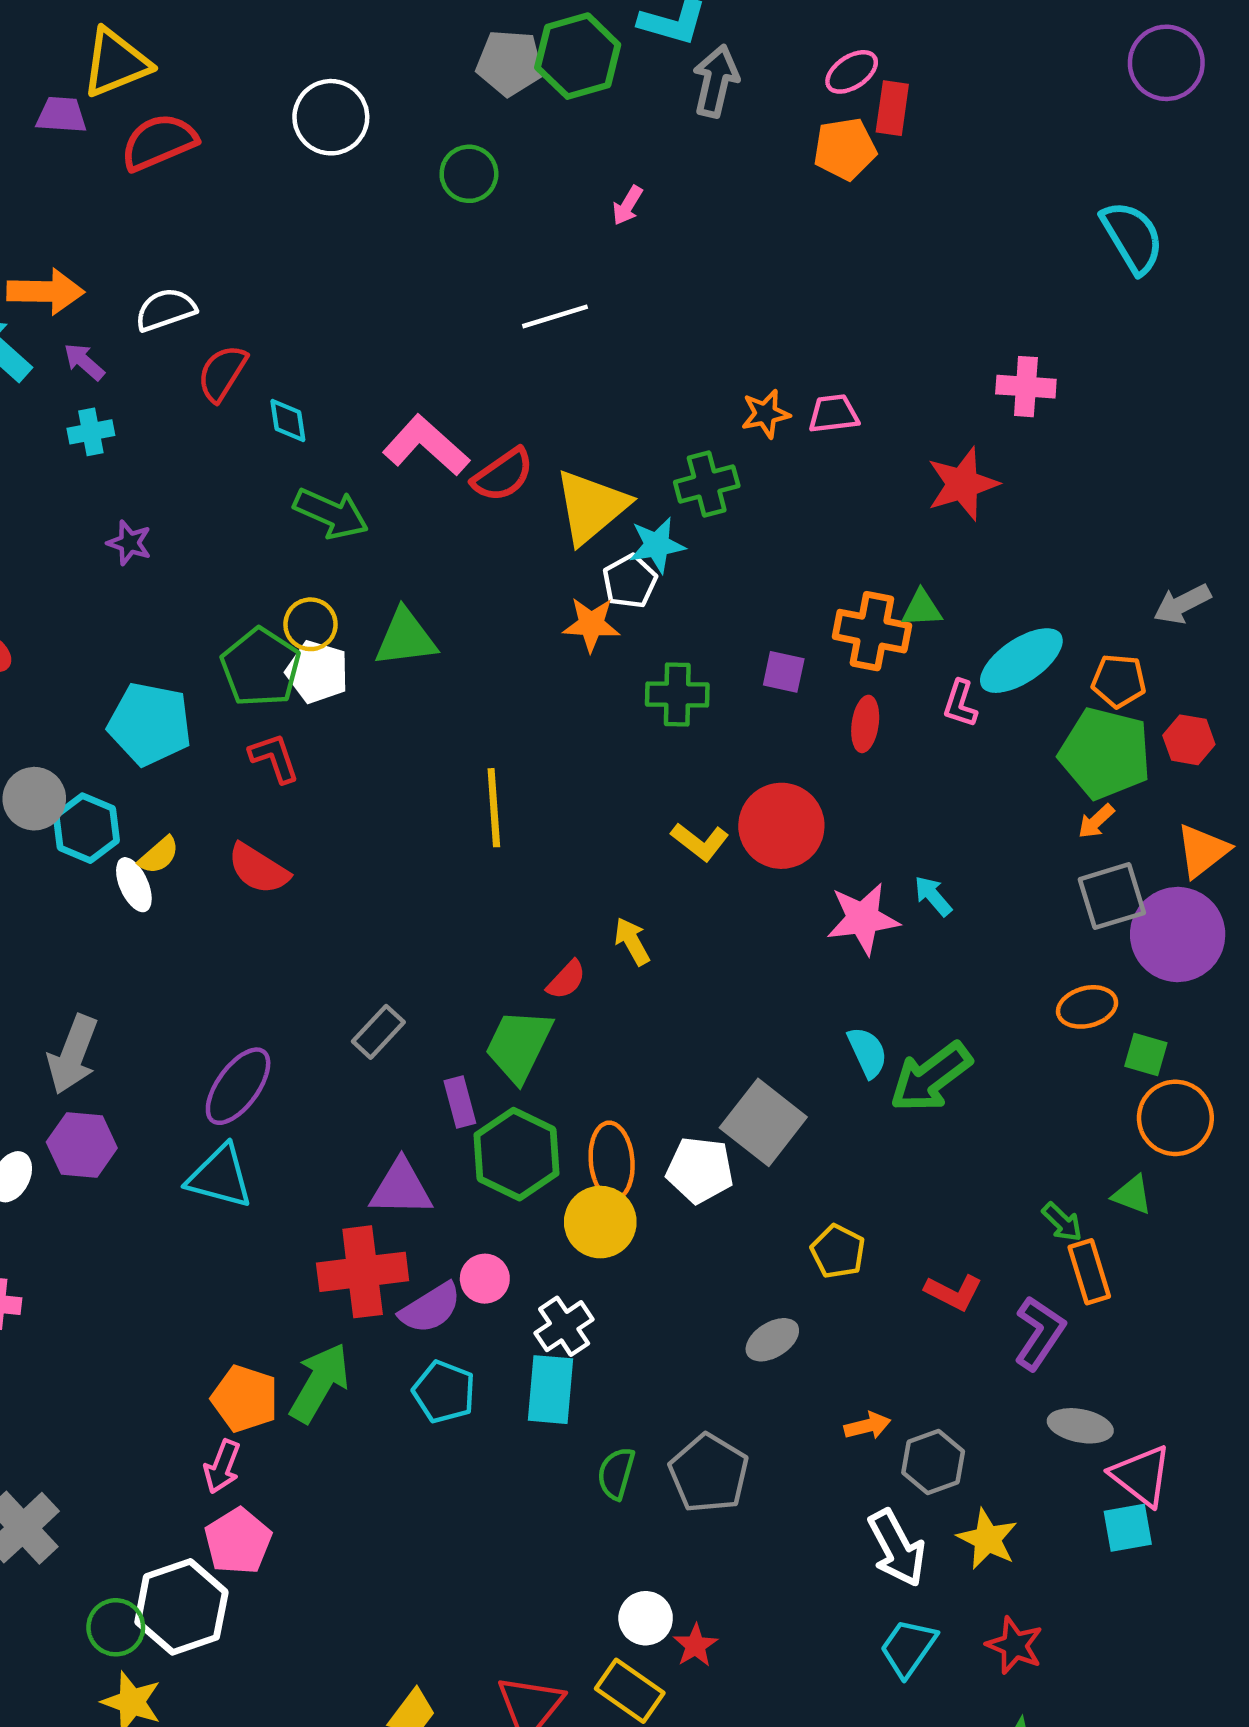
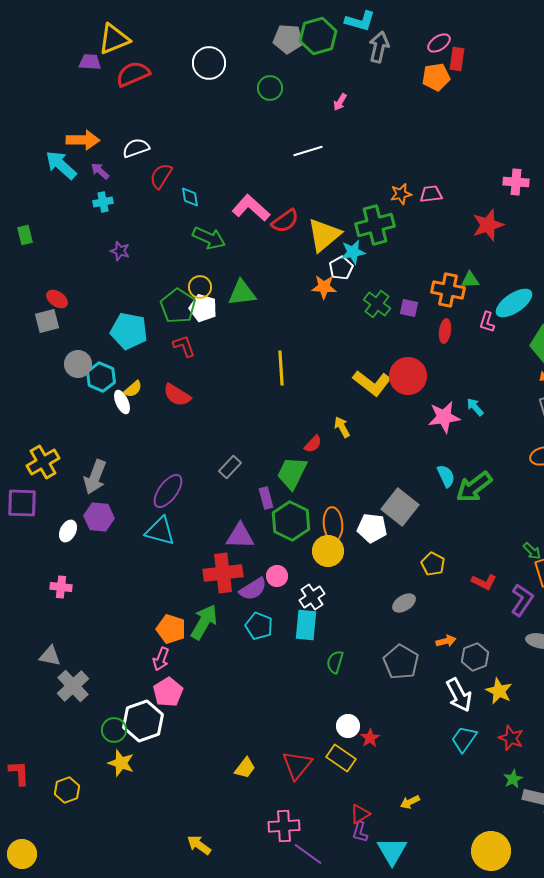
green cross: (707, 484) -> (375, 225), size x1.4
green cross: (677, 695) -> (377, 304), moved, turned 36
yellow L-shape: (700, 842) -> (372, 383), size x1.5
gray pentagon: (709, 1473) -> (401, 662), moved

